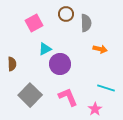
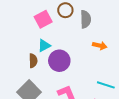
pink square: (34, 23) -> (43, 19), moved
brown semicircle: (12, 64) -> (33, 61), moved

